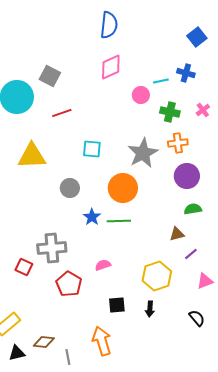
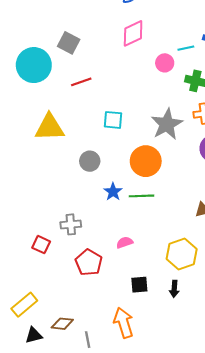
gray cross: (52, 248) -> (71, 224), size x0.7

